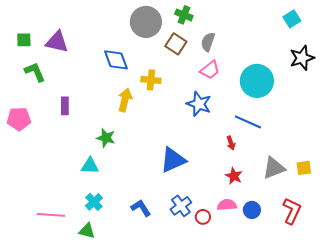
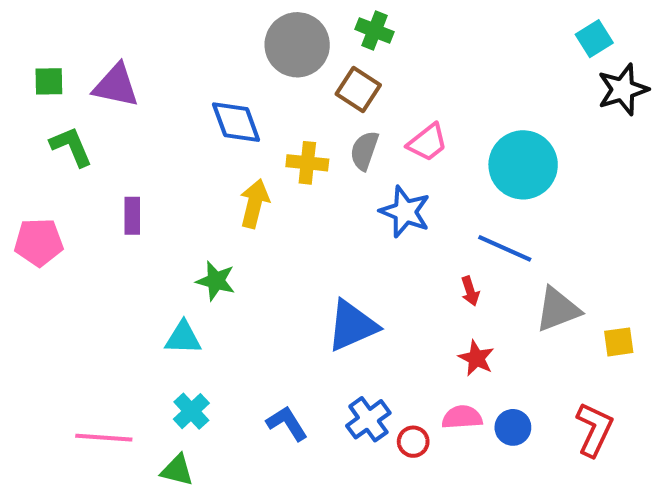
gray semicircle: (208, 42) -> (364, 151), moved
black star: (302, 58) -> (623, 90), moved
gray triangle: (274, 168) -> (558, 309), moved

